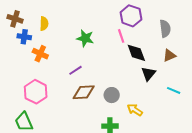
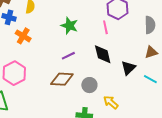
black diamond: (136, 53) -> (103, 54), moved
purple line: (75, 70) -> (68, 56), moved
cyan line: (174, 90) -> (150, 79), moved

